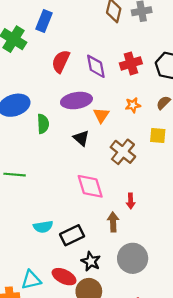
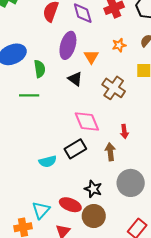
purple ellipse: (76, 101) -> (68, 45), turned -60
green line: (15, 175) -> (29, 95), moved
black rectangle: (72, 235) -> (75, 149), moved
cyan triangle: (31, 280) -> (41, 210), turned -30

